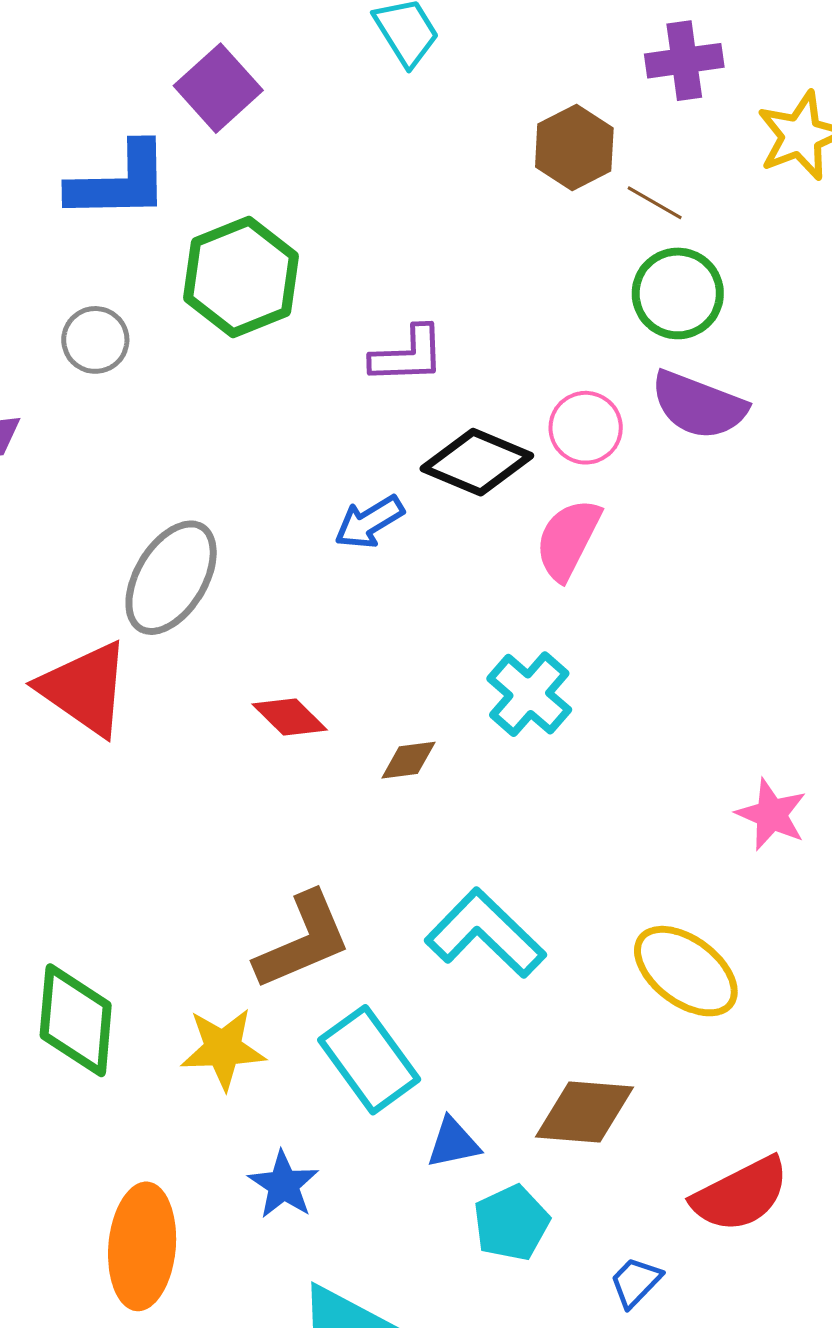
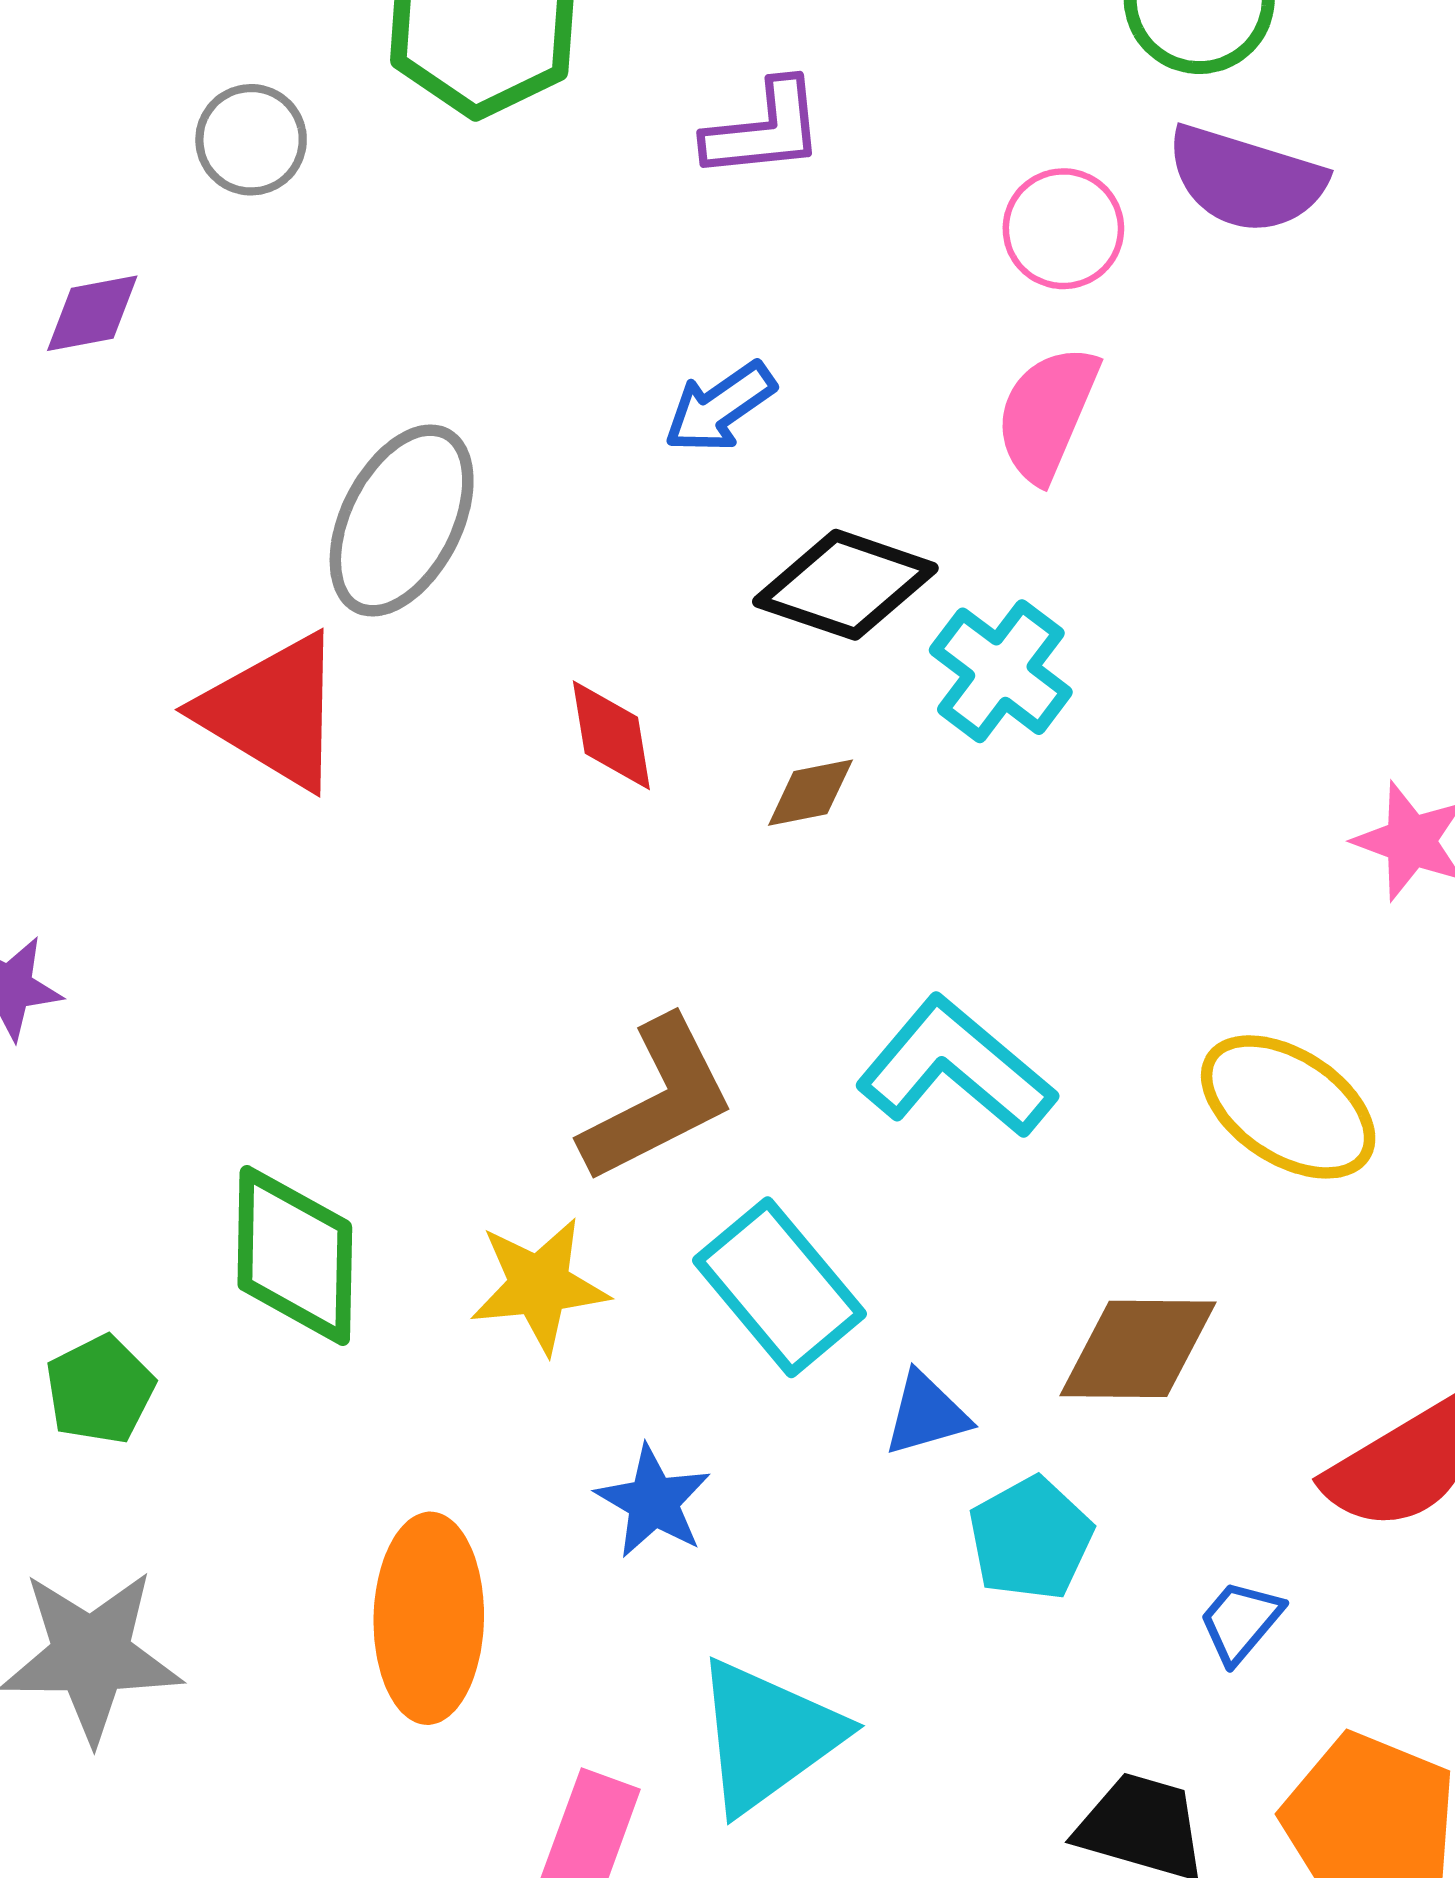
black diamond: (477, 462) -> (845, 585), moved
red diamond: (290, 717) -> (611, 735), turned 40

